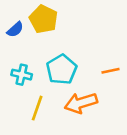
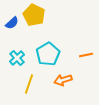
cyan cross: (22, 75) -> (17, 58), turned 35
orange arrow: (81, 103) -> (63, 80), size x0.7

